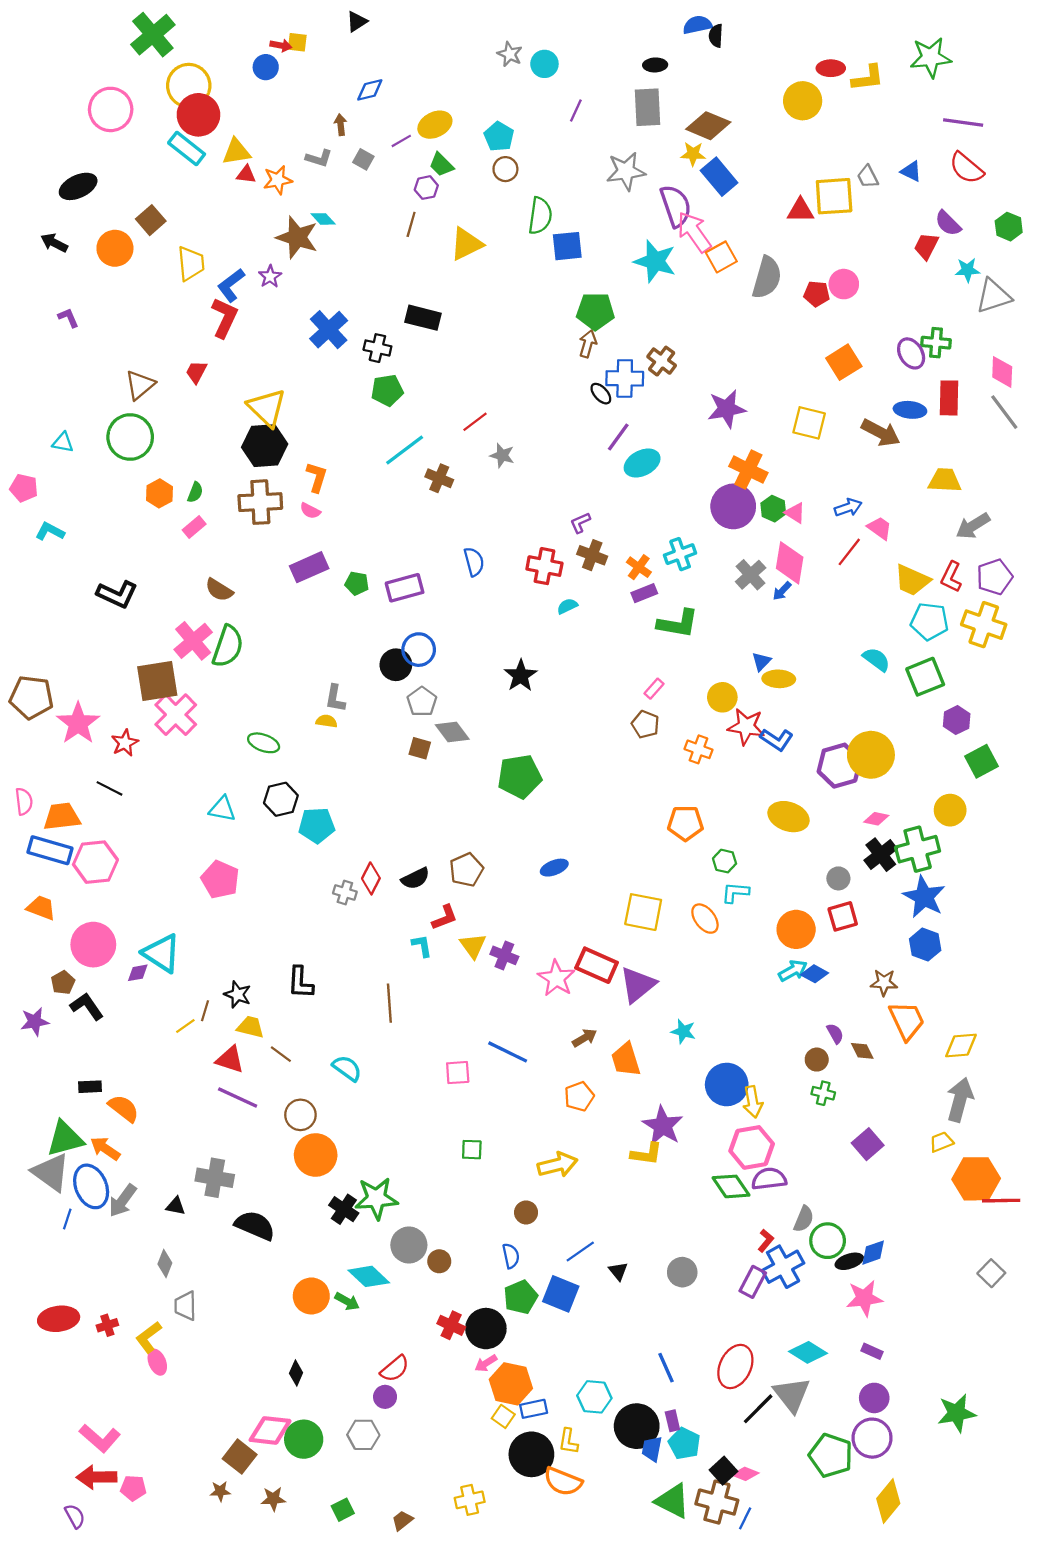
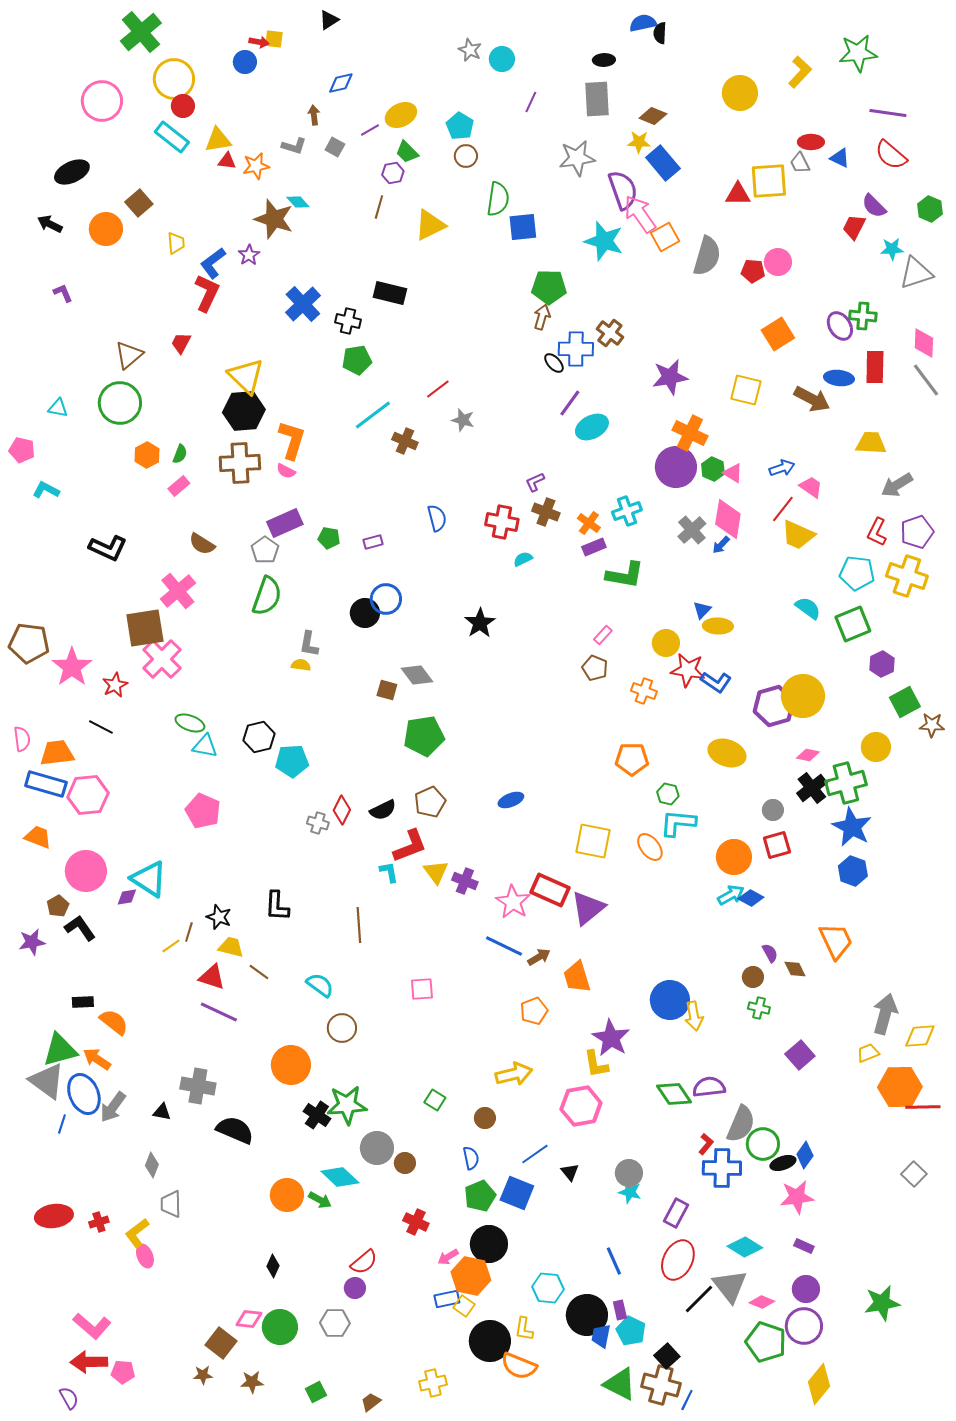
red ellipse: (831, 68) -> (811, 142), moved
yellow L-shape: (868, 78) -> (800, 72), turned -40
red circle: (198, 115) -> (183, 106), size x0.6
brown diamond: (708, 126) -> (653, 116), size x0.7
yellow trapezoid: (191, 263) -> (176, 243), size x0.7
orange L-shape: (317, 477) -> (292, 440), size x1.4
yellow trapezoid: (912, 580) -> (798, 535), moved
purple rectangle: (405, 588) -> (373, 542), size x0.6
green semicircle: (228, 646) -> (267, 596), moved
gray pentagon: (422, 702) -> (265, 550), moved
green ellipse: (264, 743) -> (190, 723), moved
green pentagon: (520, 776) -> (424, 736), moved
cyan L-shape: (735, 893) -> (678, 823), size x1.4
red L-shape: (445, 917) -> (410, 846), size x1.4
brown star: (884, 983) -> (932, 725), moved
cyan star: (683, 1031) -> (630, 1192), moved
yellow diamond: (961, 1045) -> (920, 1036), moved
blue line: (508, 1052) -> (504, 946), moved
brown circle: (300, 1115) -> (342, 1028), moved
pink hexagon: (752, 1147) -> (581, 1106), moved
green square: (472, 1150) -> (435, 1100), moved, turned 30
yellow L-shape: (646, 1154) -> (596, 1064), turned 72
gray semicircle: (804, 1219) -> (741, 1124), size x1.5
blue diamond: (873, 1253) -> (805, 1155), turned -36
blue cross: (783, 1267) -> (722, 1168), turned 30
purple rectangle: (753, 1282) -> (676, 1213), moved
black circle: (486, 1329) -> (489, 1244), moved
blue rectangle: (534, 1409) -> (447, 1299), moved
pink diamond: (270, 1430) -> (249, 1319), size x0.7
pink diamond: (745, 1474) -> (762, 1302), moved

